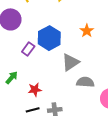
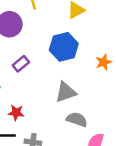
orange star: (87, 31) -> (104, 62), moved
blue hexagon: (49, 38) -> (64, 47), moved

